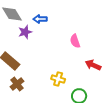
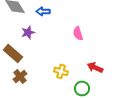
purple star: (25, 32) -> (28, 32), moved
red arrow: (93, 65) -> (95, 67), moved

